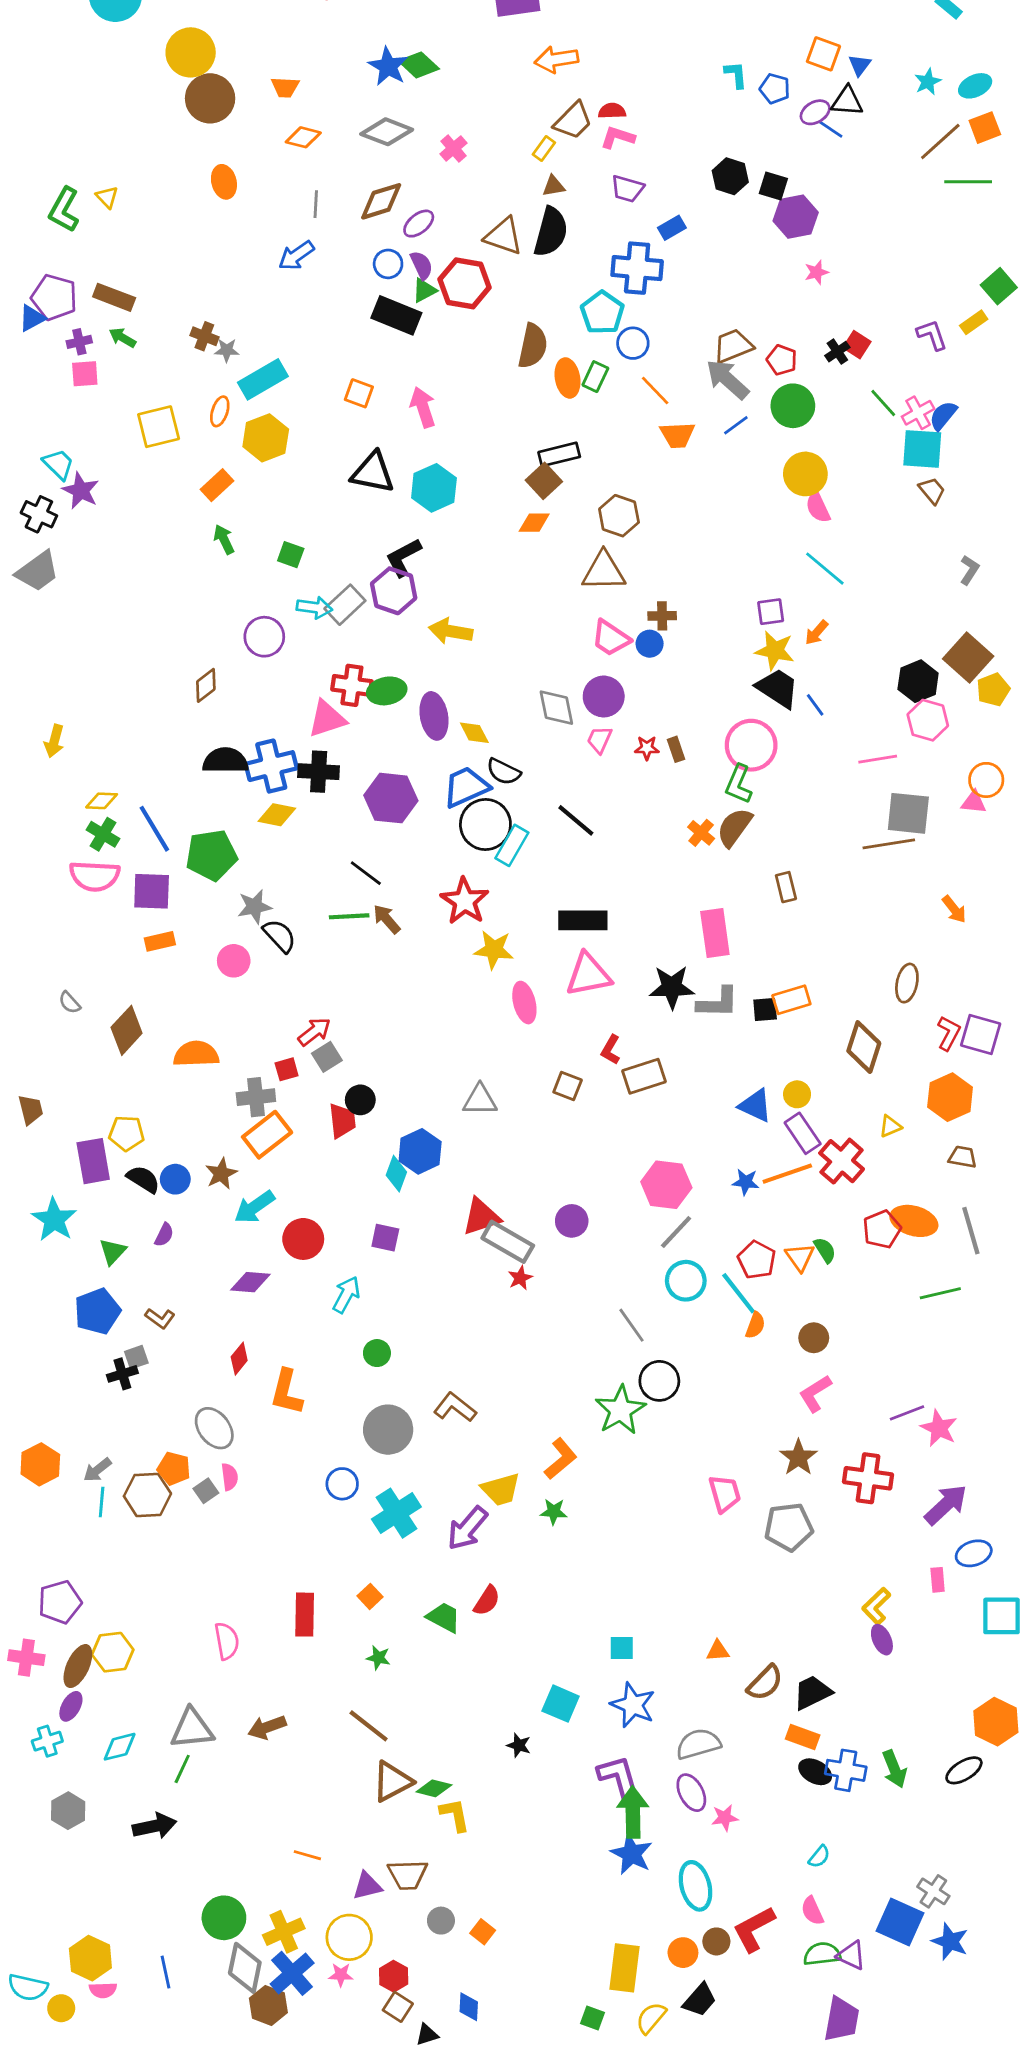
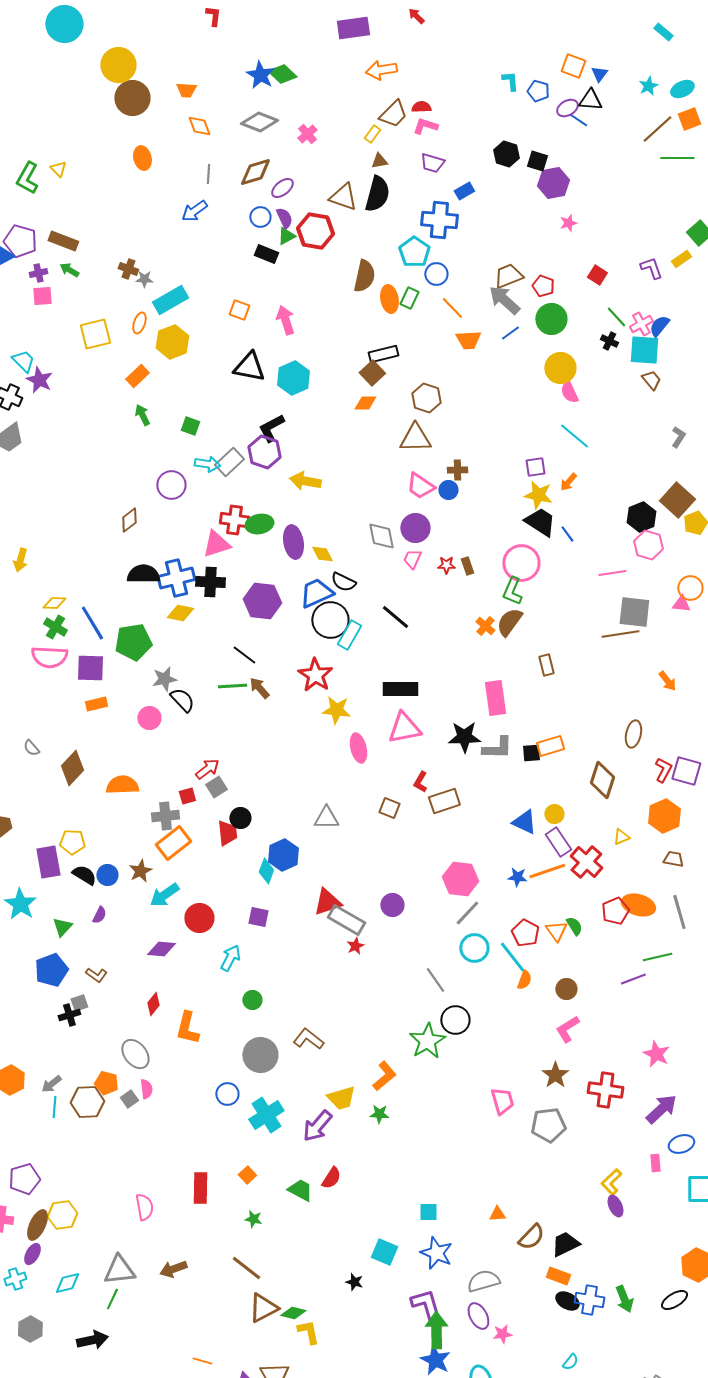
orange diamond: (303, 137) -> (199, 126), turned 55
black rectangle: (396, 315) -> (266, 254), size x0.7
black cross: (837, 352) -> (609, 341), moved, turned -30
purple line: (907, 1413) -> (633, 979), moved

